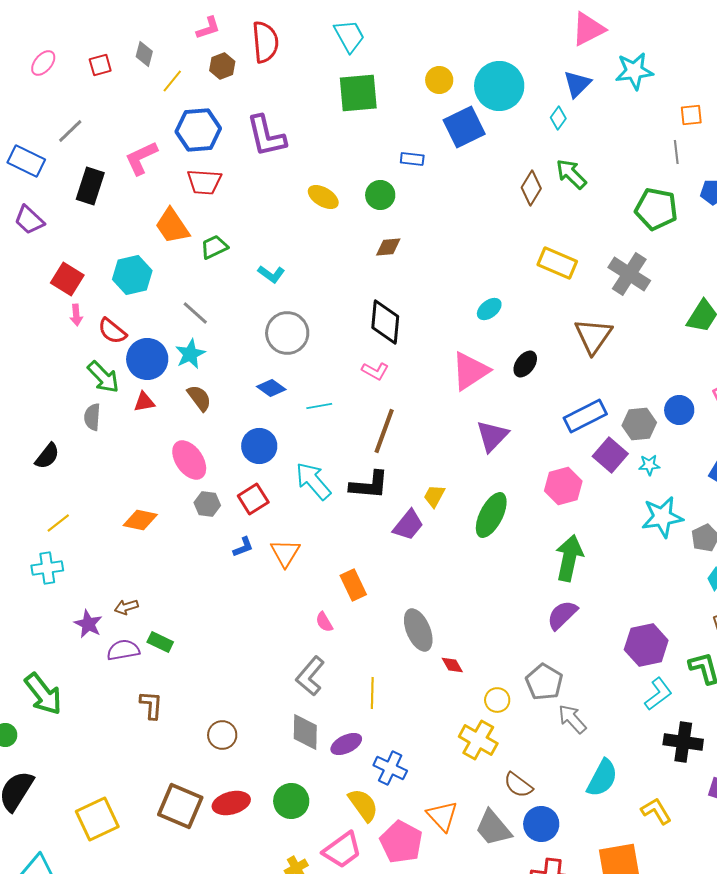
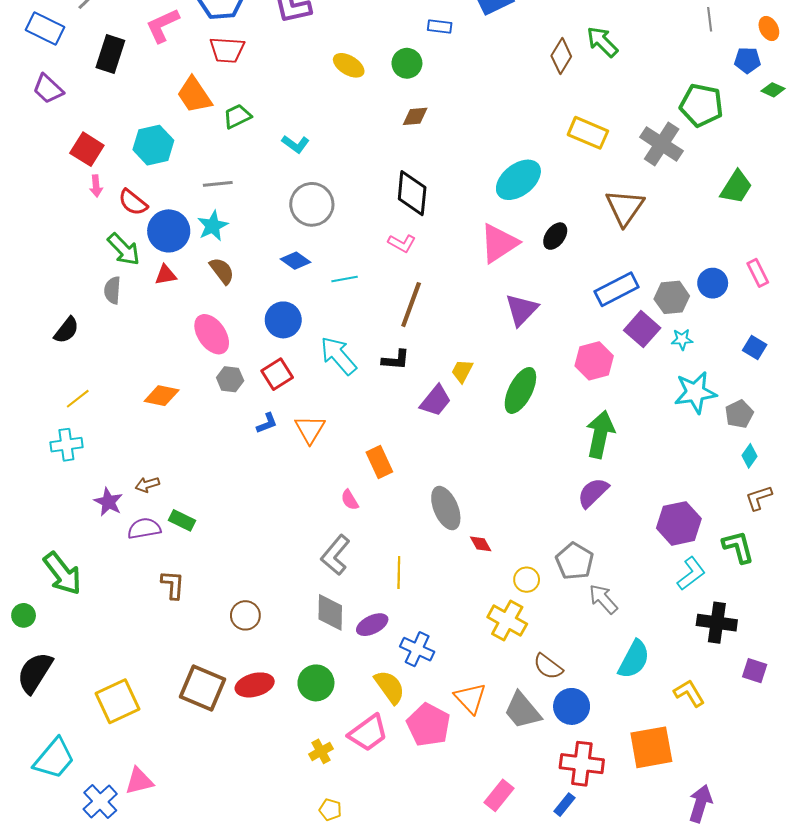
green pentagon: (656, 209) -> (701, 105), moved
cyan ellipse: (489, 309) -> (518, 180), size x1.8
gray line: (195, 313) -> (218, 184), turned -48
black L-shape: (369, 485) -> (396, 360), size x0.7

